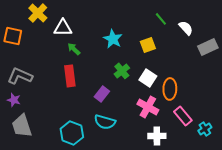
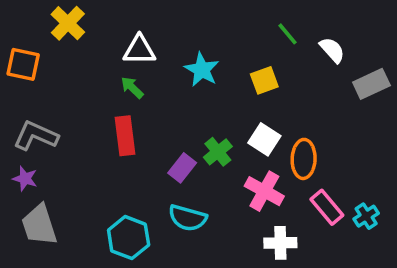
white triangle: (63, 28) -> (139, 50), moved
green cross: (122, 71) -> (218, 152), moved
cyan cross: (205, 129) -> (366, 216), moved

